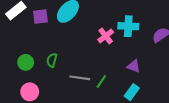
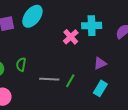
purple triangle: (134, 66) -> (100, 63), turned -40

